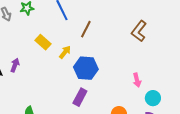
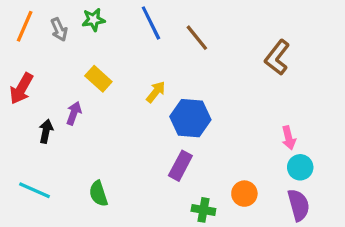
brown line: (86, 29) -> (197, 38), moved, turned -66
yellow rectangle: (43, 42) -> (98, 79), moved
pink arrow: (137, 80) -> (289, 138), moved

